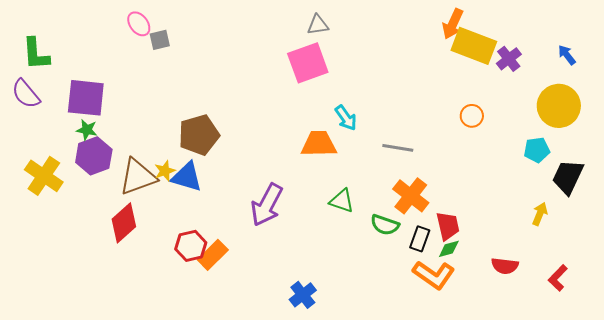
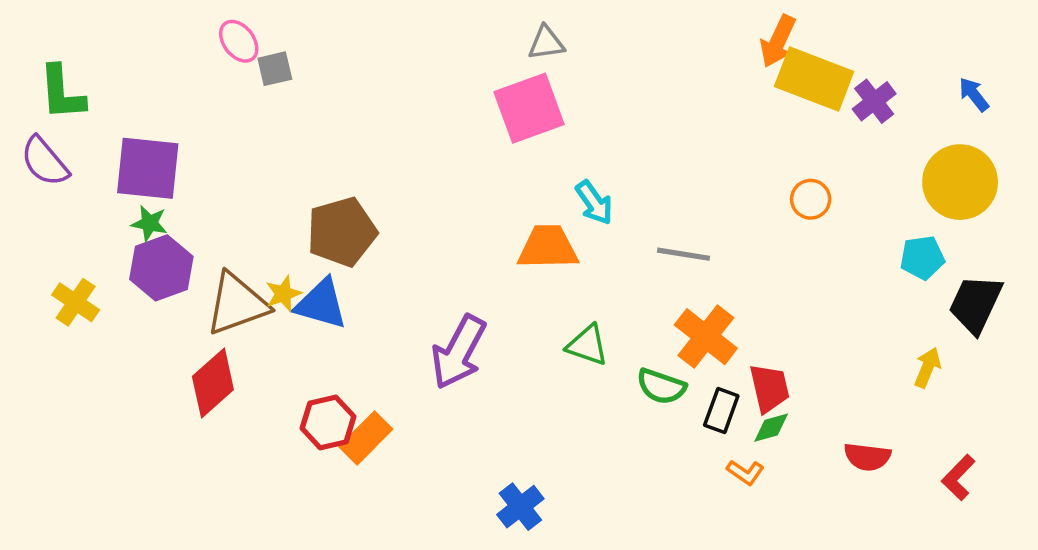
yellow cross: (44, 176) -> (76, 302), size x0.7
orange L-shape: (434, 275) -> (745, 472), size x0.5

